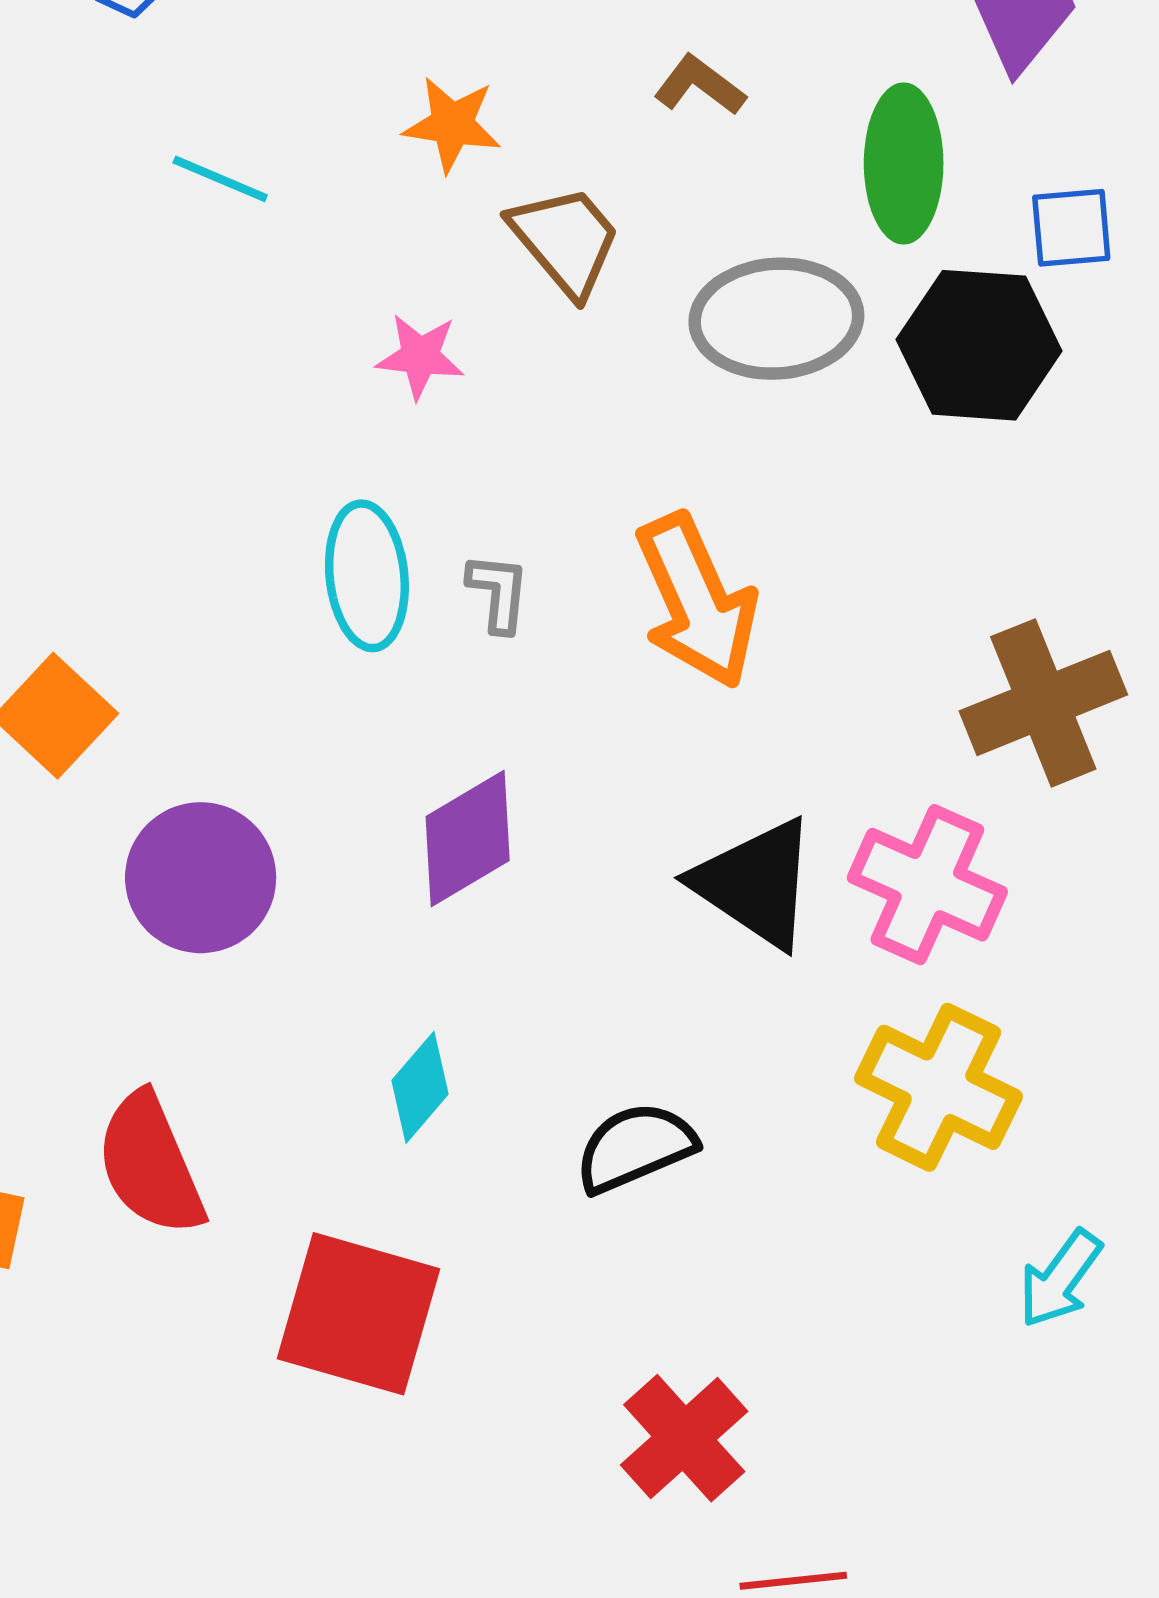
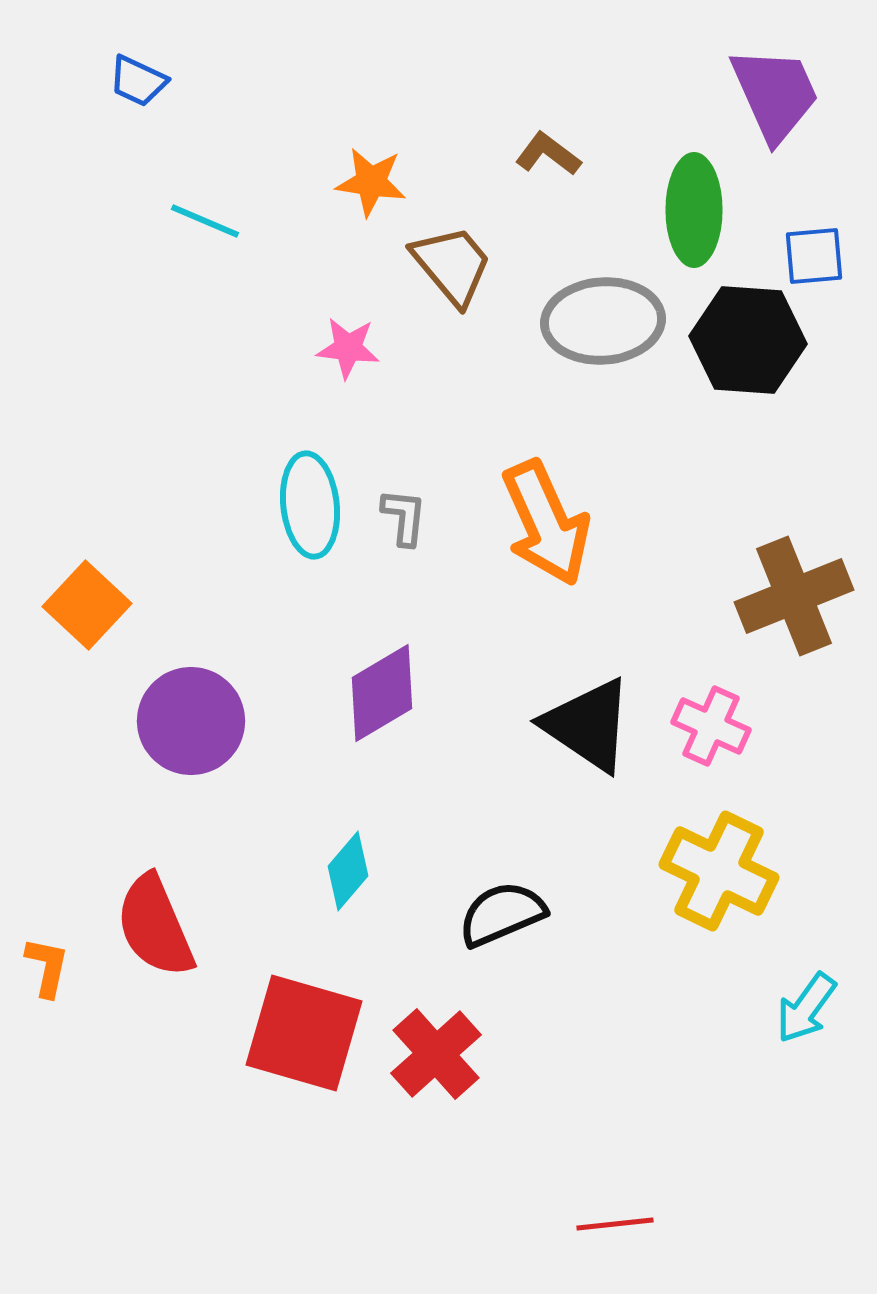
pink cross: (927, 885) -> (711, 726), size x0.7
red cross: (684, 1438) -> (436, 1054), moved

